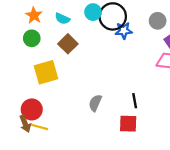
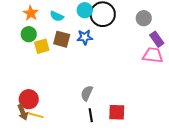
blue star: (124, 31) -> (85, 37), moved
brown square: (68, 44) -> (62, 39), turned -30
yellow square: (46, 72) -> (42, 46), moved, size x0.7
black line: (135, 101) -> (91, 115), moved

